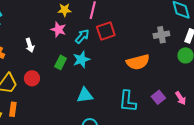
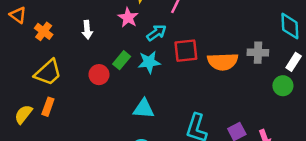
red square: (106, 31) -> (186, 51), moved
orange semicircle: (138, 62) -> (223, 62), moved
red circle: (32, 78) -> (99, 75), moved

